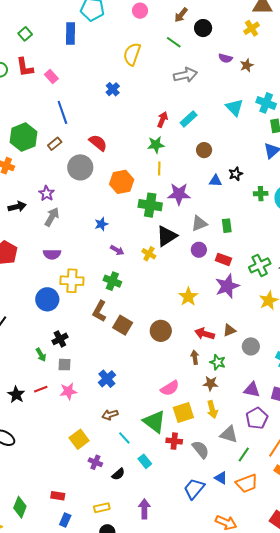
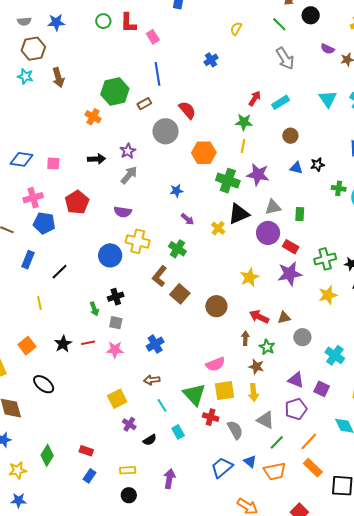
yellow semicircle: (132, 54) -> (236, 29), size x0.6
gray arrow: (185, 75) -> (285, 58), turned 60
purple circle: (199, 250) -> (268, 233), size x1.5

